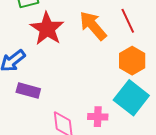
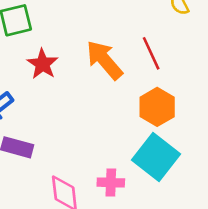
red star: (47, 29) -> (43, 64), size x0.7

